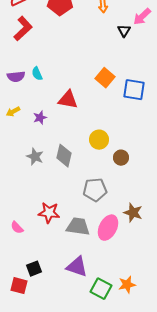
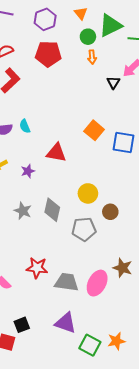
gray pentagon: (95, 190) -> (84, 229), moved

